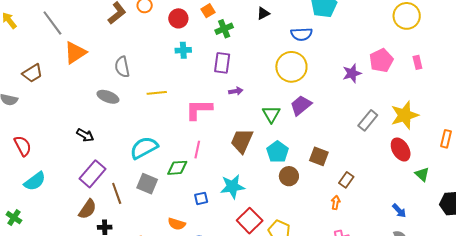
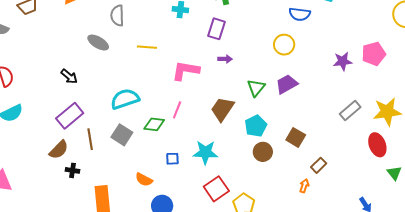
yellow circle: (291, 67) -> (284, 45), size x0.7

